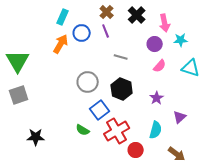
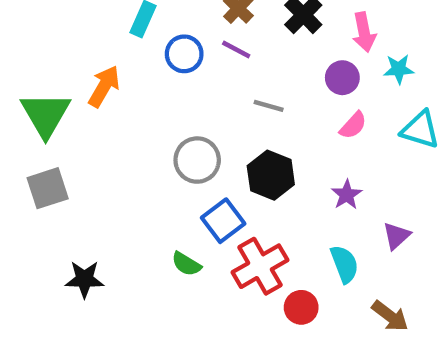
purple line: (106, 31) -> (236, 50), turned -40
orange arrow: (61, 44) -> (104, 86), moved
cyan semicircle: (156, 130) -> (344, 264), turned -36

